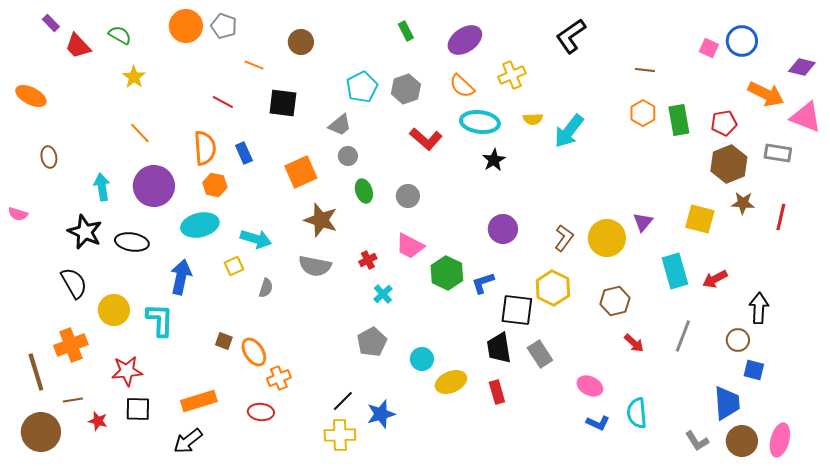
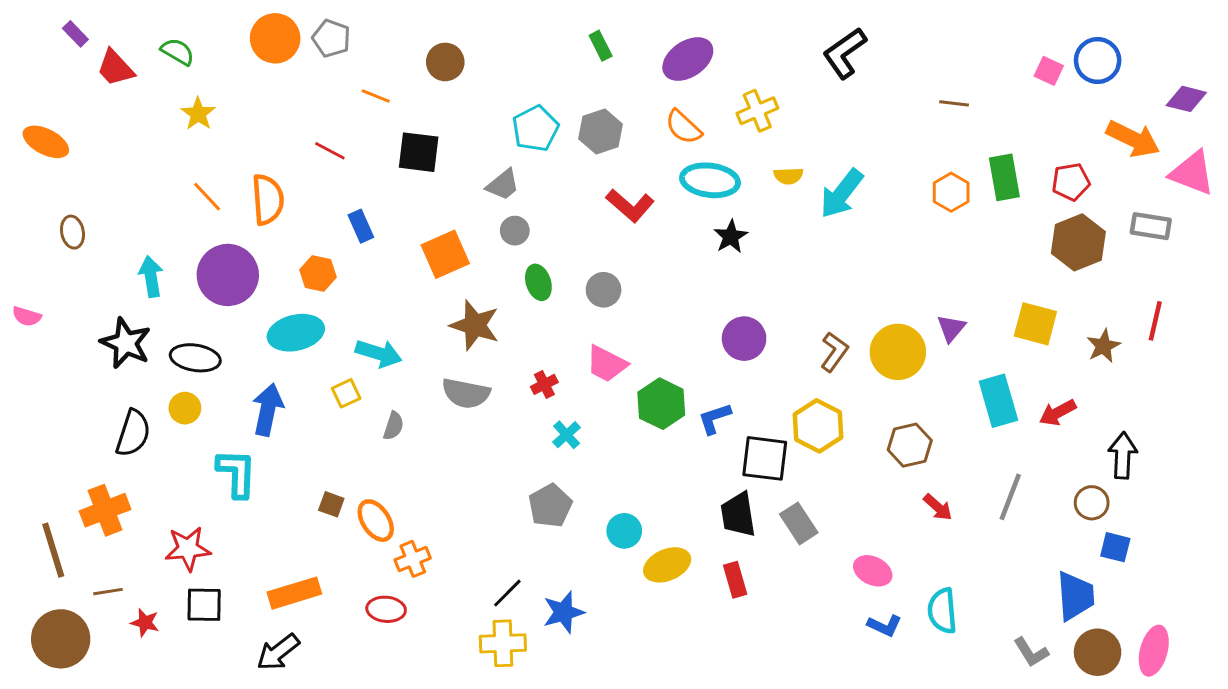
orange hexagon: (643, 113) -> (951, 192), moved
orange semicircle: (205, 148) -> (268, 200), moved
brown star: (743, 203) -> (1103, 346), moved, turned -30
black semicircle: (74, 283) -> (133, 433), moved, turned 48
yellow circle: (114, 310) -> (185, 408), moved, size x0.7

